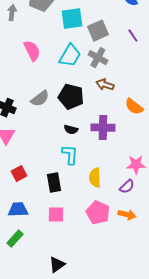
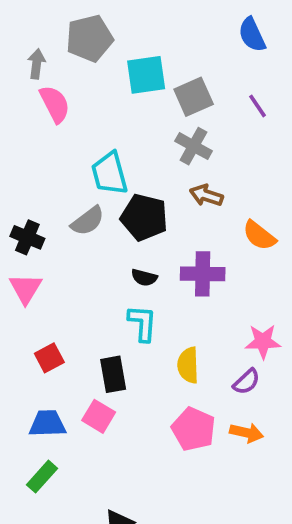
pink semicircle: (32, 51) -> (55, 104), moved
cyan trapezoid: (70, 56) -> (110, 173), moved, turned 135
pink square: (56, 215) -> (99, 416), moved, turned 30

